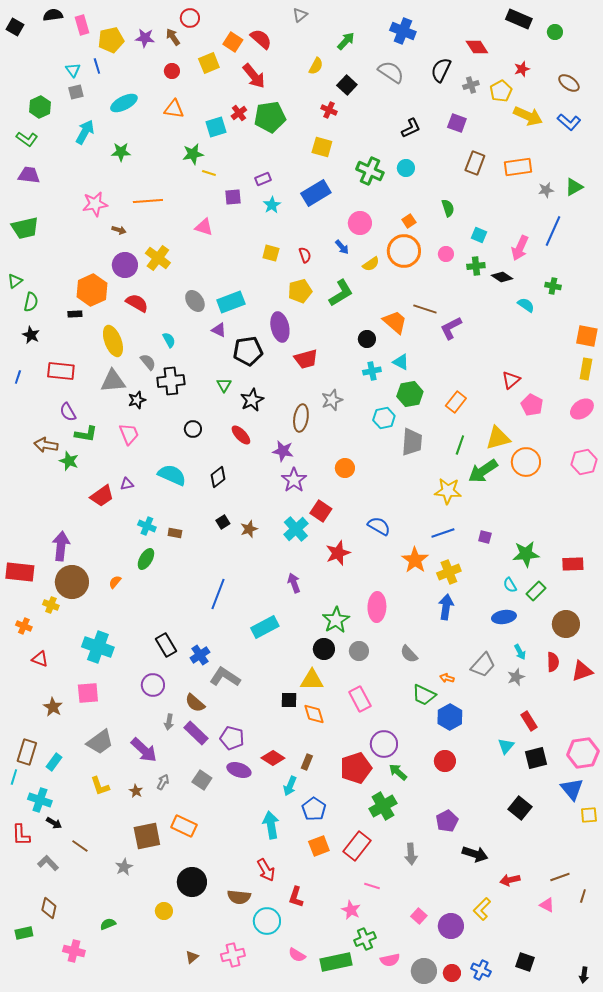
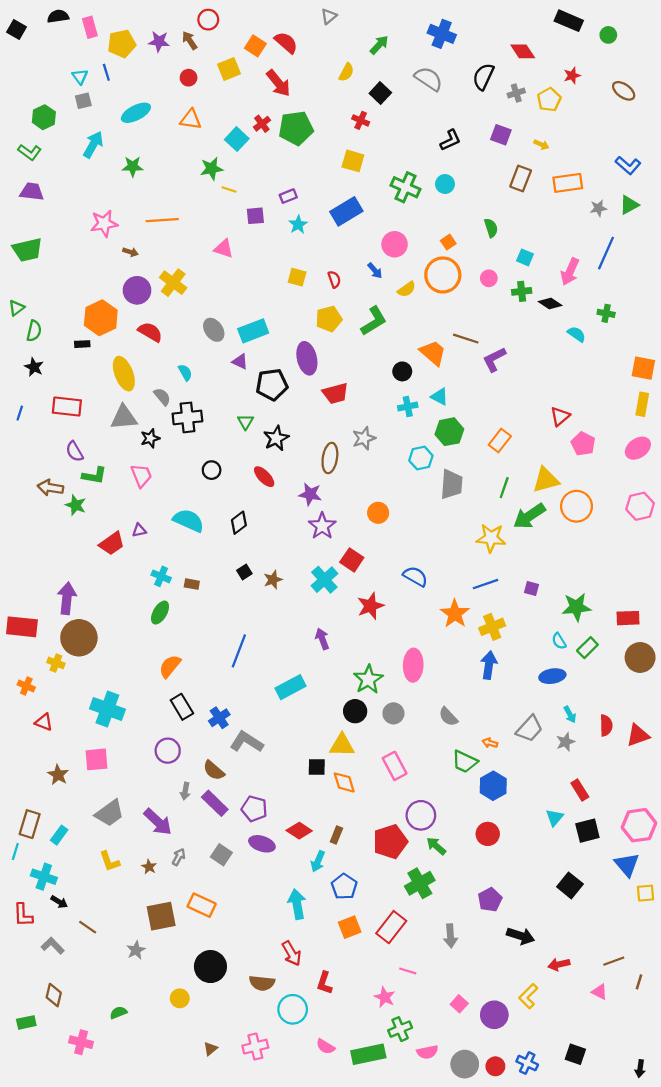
yellow arrow: (528, 116) -> (541, 145), moved, size x0.5
blue L-shape: (569, 122) -> (628, 165), moved
cyan square: (216, 127) -> (237, 139), turned -30
orange semicircle: (115, 582) -> (170, 666), moved, size x1.6
brown circle: (566, 624) -> (640, 657), moved

